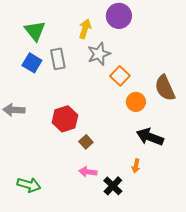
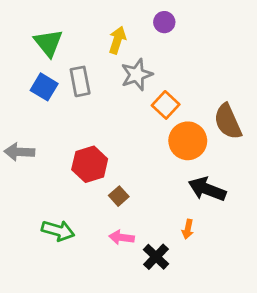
purple circle: (119, 16) -> (164, 22), size x0.6
orange circle: (136, 102) -> (188, 141), size x1.4
green arrow: (29, 185) -> (58, 231), moved

